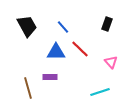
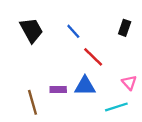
blue triangle: (56, 52) -> (85, 86), moved
pink triangle: (111, 62) -> (129, 83), moved

